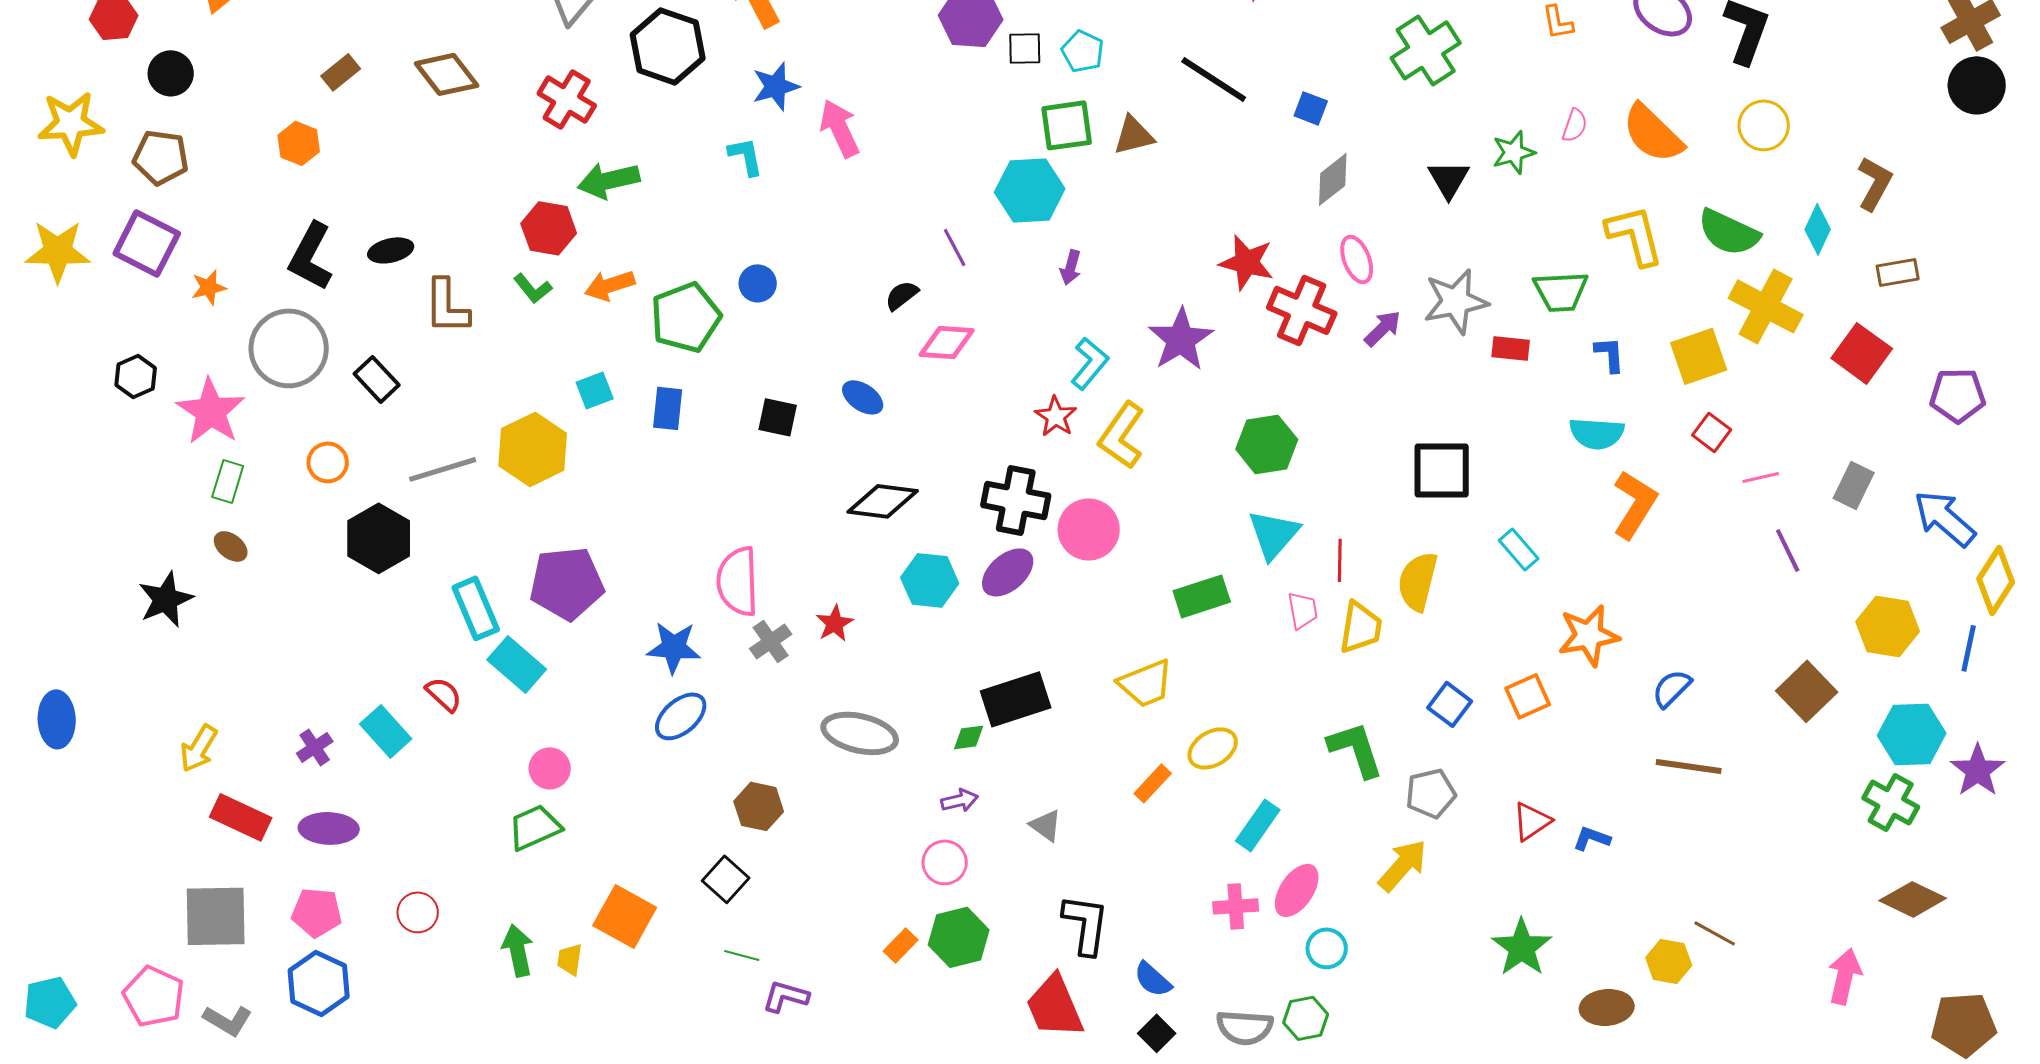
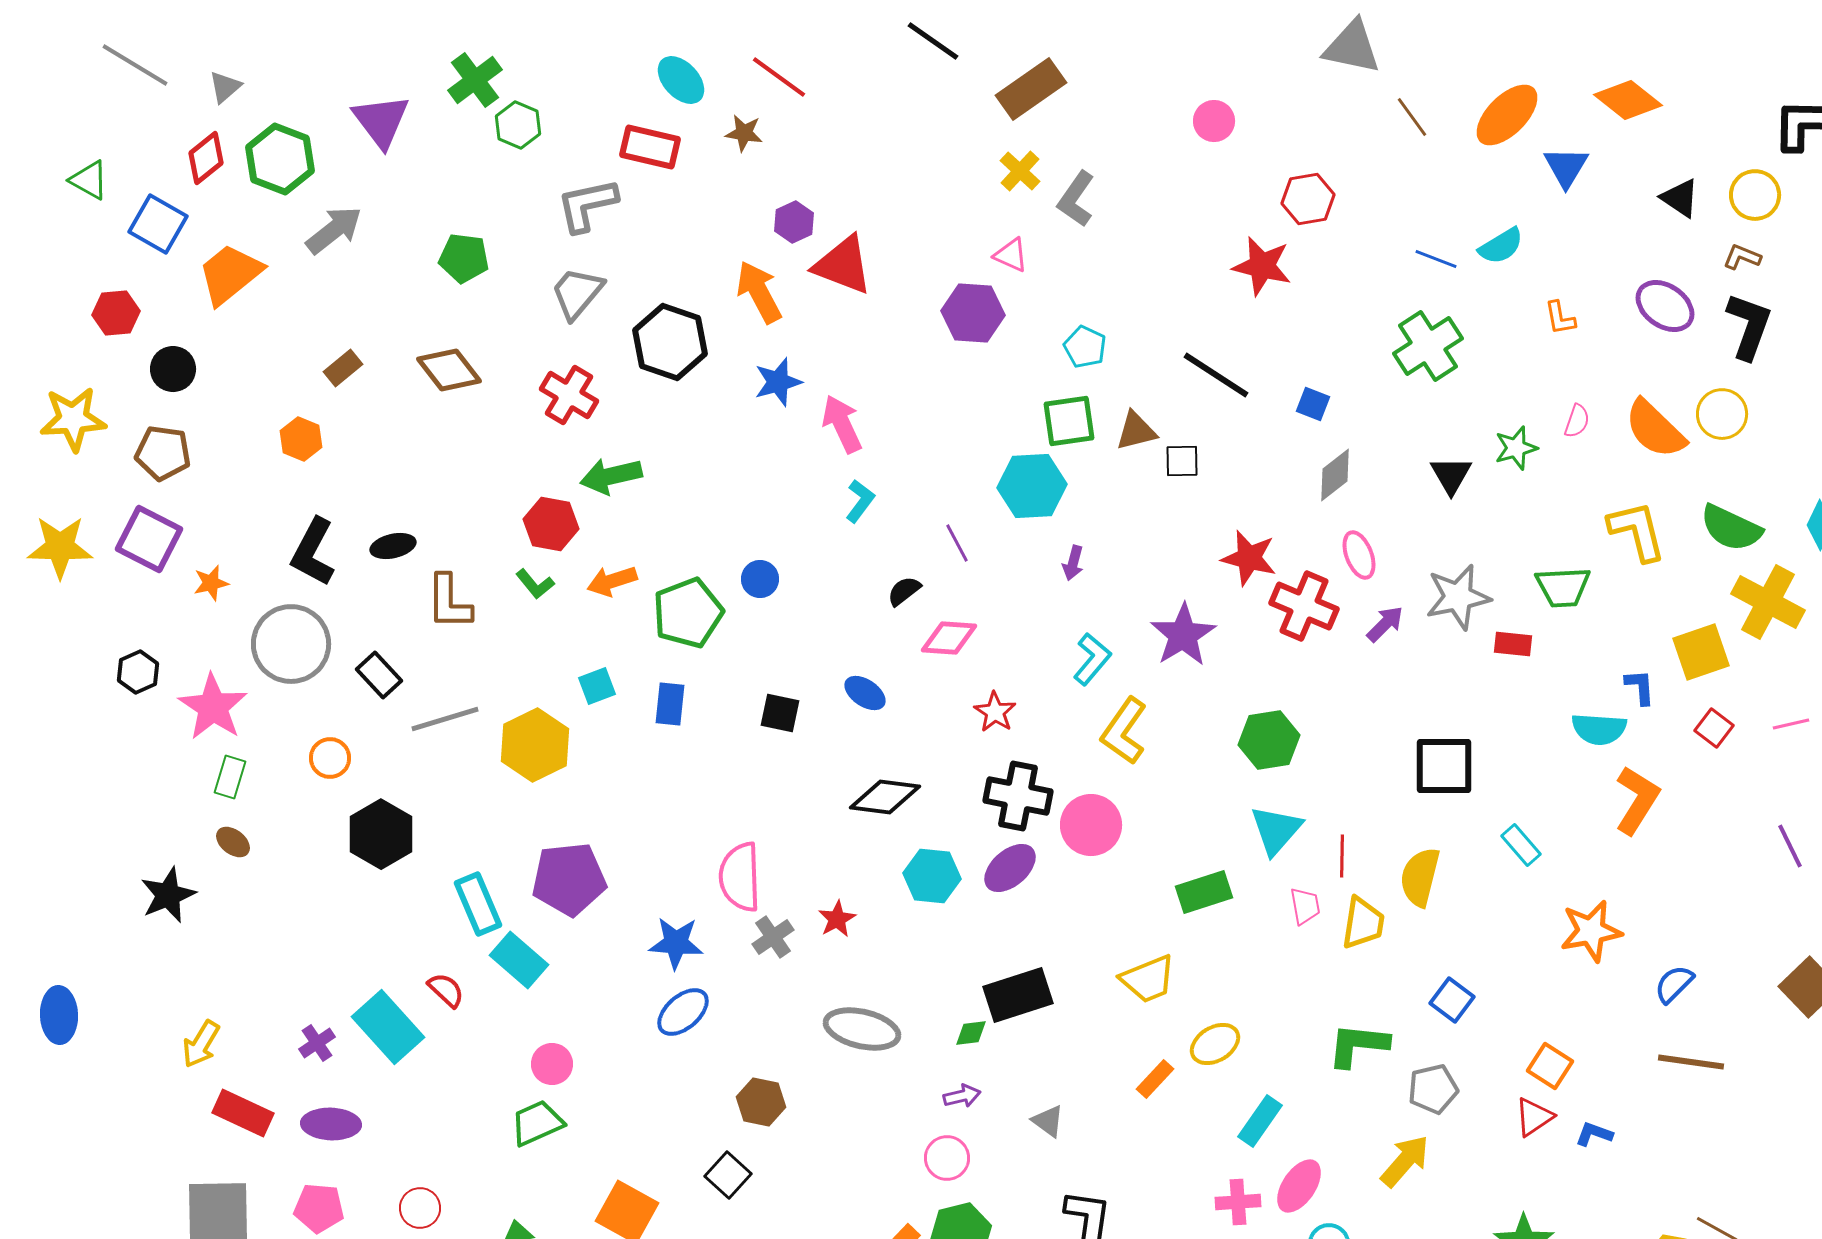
black square: (1025, 48) -> (1182, 461), moved
yellow circle: (1764, 125) -> (1722, 414), moved
cyan L-shape: (746, 156) -> (860, 501), moved, turned 48
blue L-shape: (1610, 354) -> (1640, 687), moved
red star: (1056, 416) -> (995, 712), moved
gray line: (443, 469) -> (445, 719), moved
pink line: (1761, 477) -> (1791, 724), moved
orange square: (1528, 696) -> (1550, 1066), moved, turned -33
cyan rectangle: (386, 731) -> (388, 1027), size x1.4
green L-shape: (1356, 749) -> (1358, 1045), turned -66

